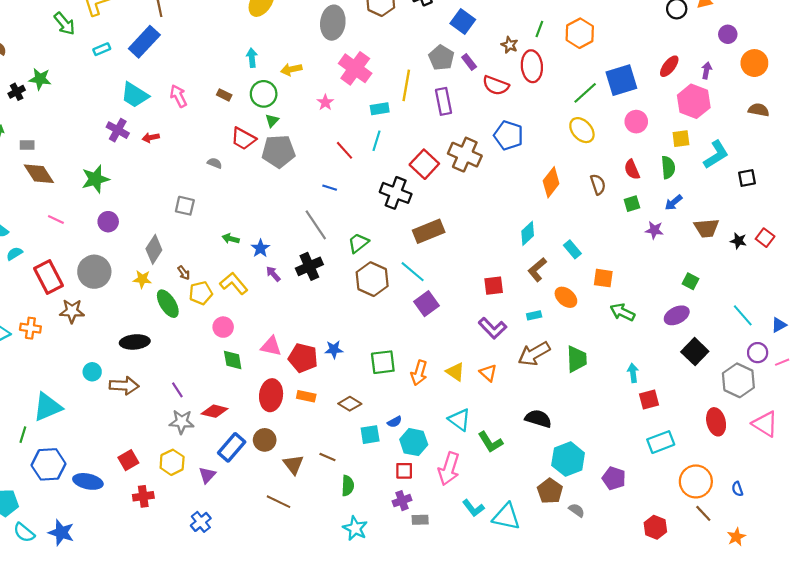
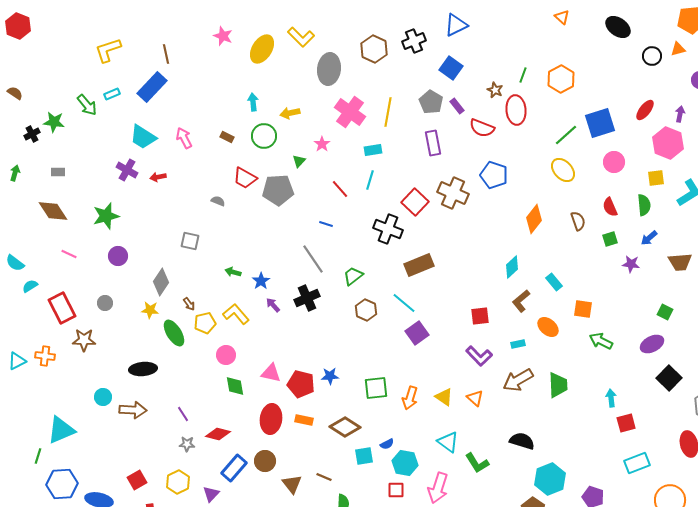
green arrow: (64, 24) -> (87, 105), moved
yellow line: (406, 85) -> (388, 112), moved
green triangle: (272, 121) -> (299, 161), moved
gray rectangle: (27, 145) -> (58, 172), moved
gray circle: (94, 272) -> (105, 303), size x0.5
brown hexagon: (372, 279) -> (366, 310), size x0.7
brown diamond: (350, 404) -> (345, 427), size x1.4
gray star: (182, 422) -> (187, 444), size x0.7

